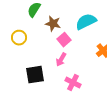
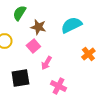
pink square: (64, 40) -> (33, 46), moved

